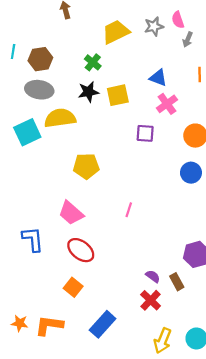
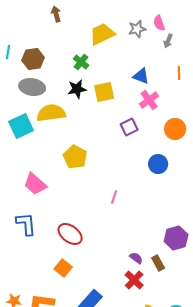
purple square: (145, 133) -> (129, 127), turned -30
yellow pentagon: (86, 166) -> (75, 157), turned 30
blue circle: (191, 173) -> (158, 164), moved
pink trapezoid: (71, 213) -> (35, 184), moved

